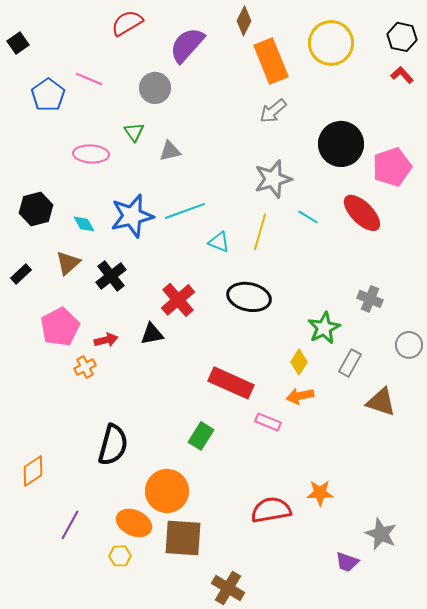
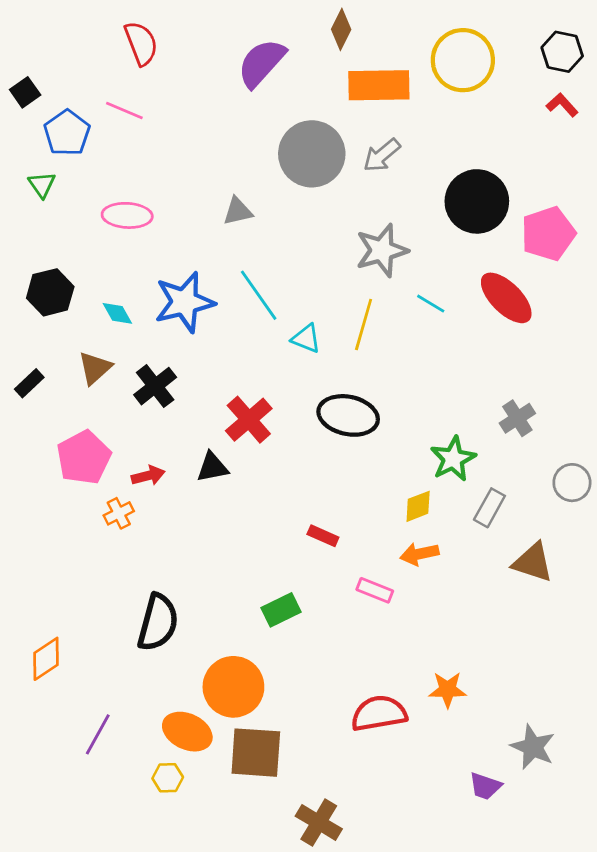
red semicircle: (127, 23) -> (141, 43), moved, turned 100
black square: (18, 43) -> (25, 92), moved
orange rectangle: (271, 61) -> (379, 85), turned -69
gray circle: (155, 88) -> (312, 154), moved, size x1.5
green triangle: (134, 132) -> (42, 185), moved
cyan line: (185, 211) -> (259, 295), turned 75
gray cross: (370, 299) -> (517, 418), turned 35
yellow diamond: (299, 362) -> (418, 506), turned 35
red rectangle: (231, 383) -> (323, 536), size x0.5
green rectangle: (201, 436) -> (281, 610), turned 32

